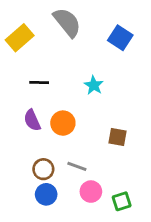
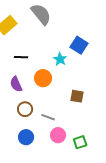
blue square: (120, 38) -> (79, 45), moved
orange circle: (63, 123) -> (43, 78), moved
brown circle: (43, 169) -> (25, 109), moved

